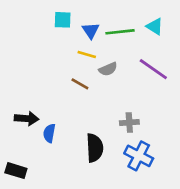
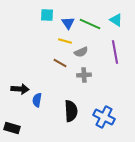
green line: (120, 32) -> (90, 24), turned 30
purple line: (153, 69) -> (115, 52), turned 45
gray cross: (129, 123) -> (84, 75), moved

